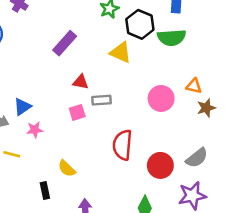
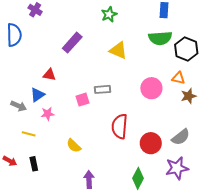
black hexagon: (140, 24) -> (186, 49), moved
red triangle: (81, 82) -> (49, 75), moved
black rectangle: (45, 191) -> (34, 164), moved

